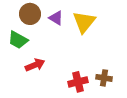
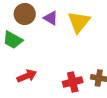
red arrow: (35, 65) -> (27, 76), moved

